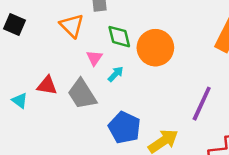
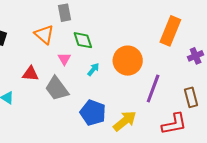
orange circle: (155, 48) -> (128, 61), moved
cyan arrow: (116, 74) -> (93, 69), moved
red triangle: (47, 85) -> (30, 74), moved

